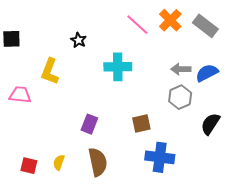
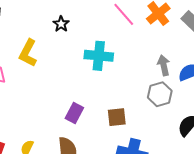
gray arrow: (181, 69) -> (164, 65), turned 72
purple rectangle: (89, 124) -> (74, 113), moved

